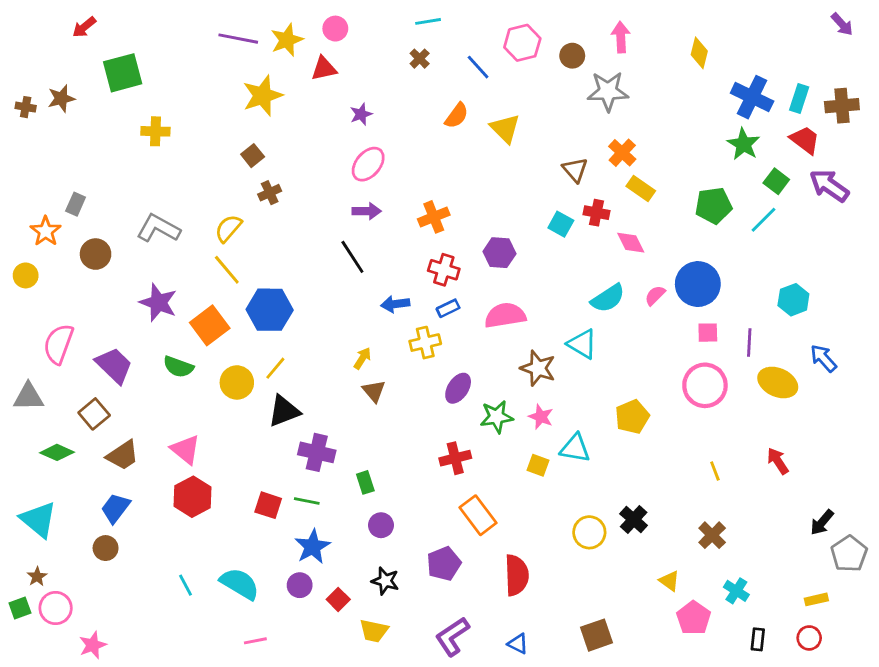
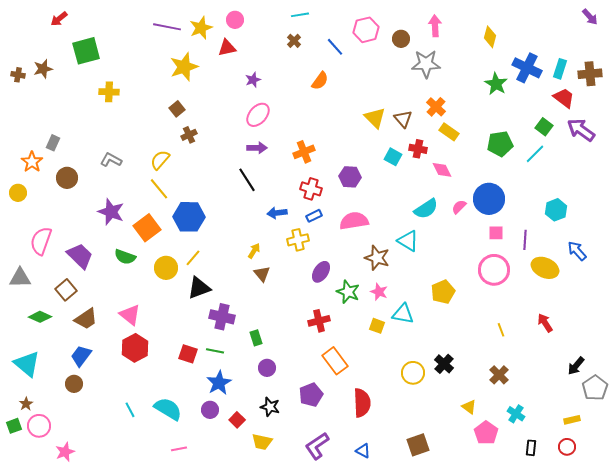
yellow triangle: (505, 128) -> (375, 118), moved
green star: (743, 144) -> (496, 84), moved
gray L-shape: (158, 228) -> (111, 160), size x0.7
green star: (497, 417) -> (348, 292), turned 30

